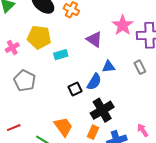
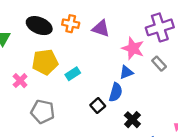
pink star: (123, 25) -> (133, 48), moved
purple triangle: (94, 39) -> (101, 28), moved
black cross: (102, 110) -> (132, 120), size x0.7

